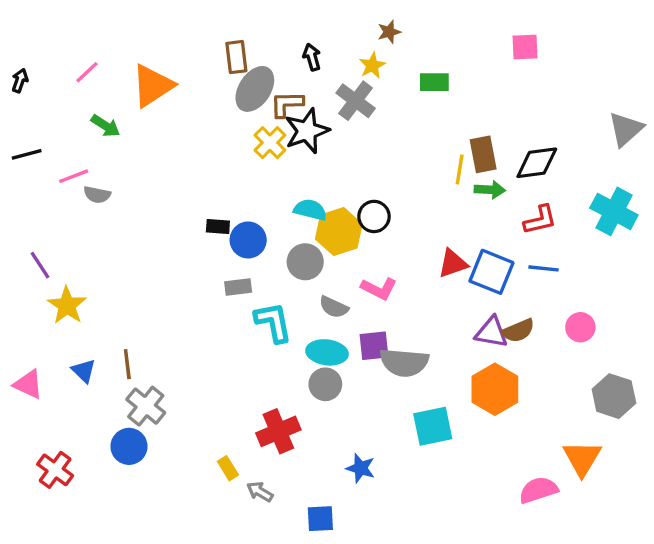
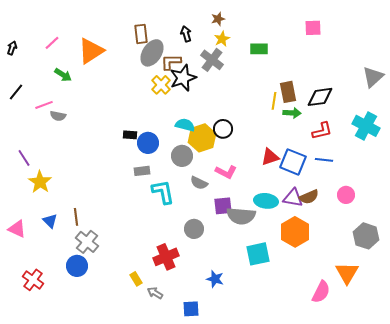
brown star: (389, 32) -> (218, 19), moved
black line: (27, 154) -> (16, 92), turned -36
cyan ellipse: (327, 352) -> (266, 201), moved
pink semicircle: (538, 490) -> (321, 292), turned 135

